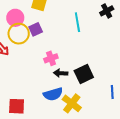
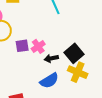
purple square: (36, 29) -> (22, 46), moved, turned 32
yellow cross: (72, 103) -> (78, 72), moved

